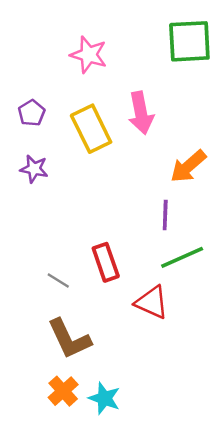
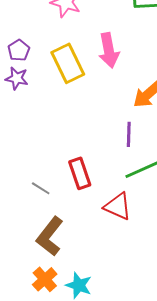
purple star: (34, 169) -> (17, 78), moved
brown L-shape: (69, 339) -> (50, 236), turned 63

